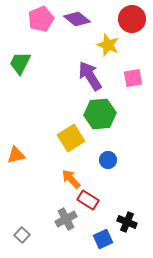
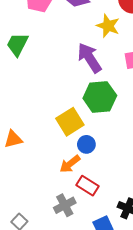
blue circle: (108, 160) -> (86, 144), moved
orange arrow: (71, 179) -> (70, 164), turned -85

